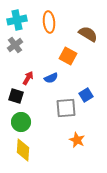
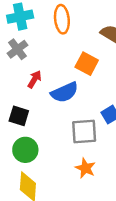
red arrow: (28, 78) -> (34, 79), moved
blue semicircle: (51, 78) -> (65, 92), size x1.5
orange star: (77, 140) -> (85, 168), moved

